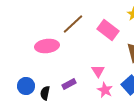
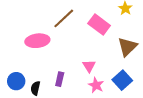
purple rectangle: (69, 84) -> (60, 79), turned -48

